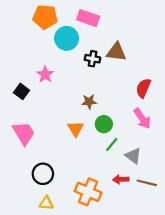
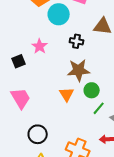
black cross: (93, 59) -> (77, 41), moved
black square: (21, 91) -> (19, 61), turned 32
brown star: (89, 102) -> (79, 70), size x1.6

